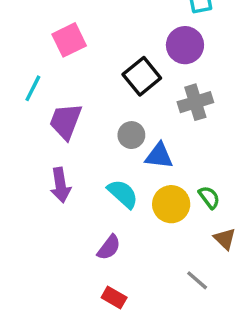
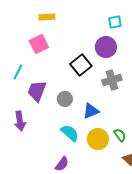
gray circle: (131, 135) -> (65, 99), moved
blue triangle: (159, 156) -> (91, 111), turned -30
purple arrow: (61, 185) -> (20, 121), moved

